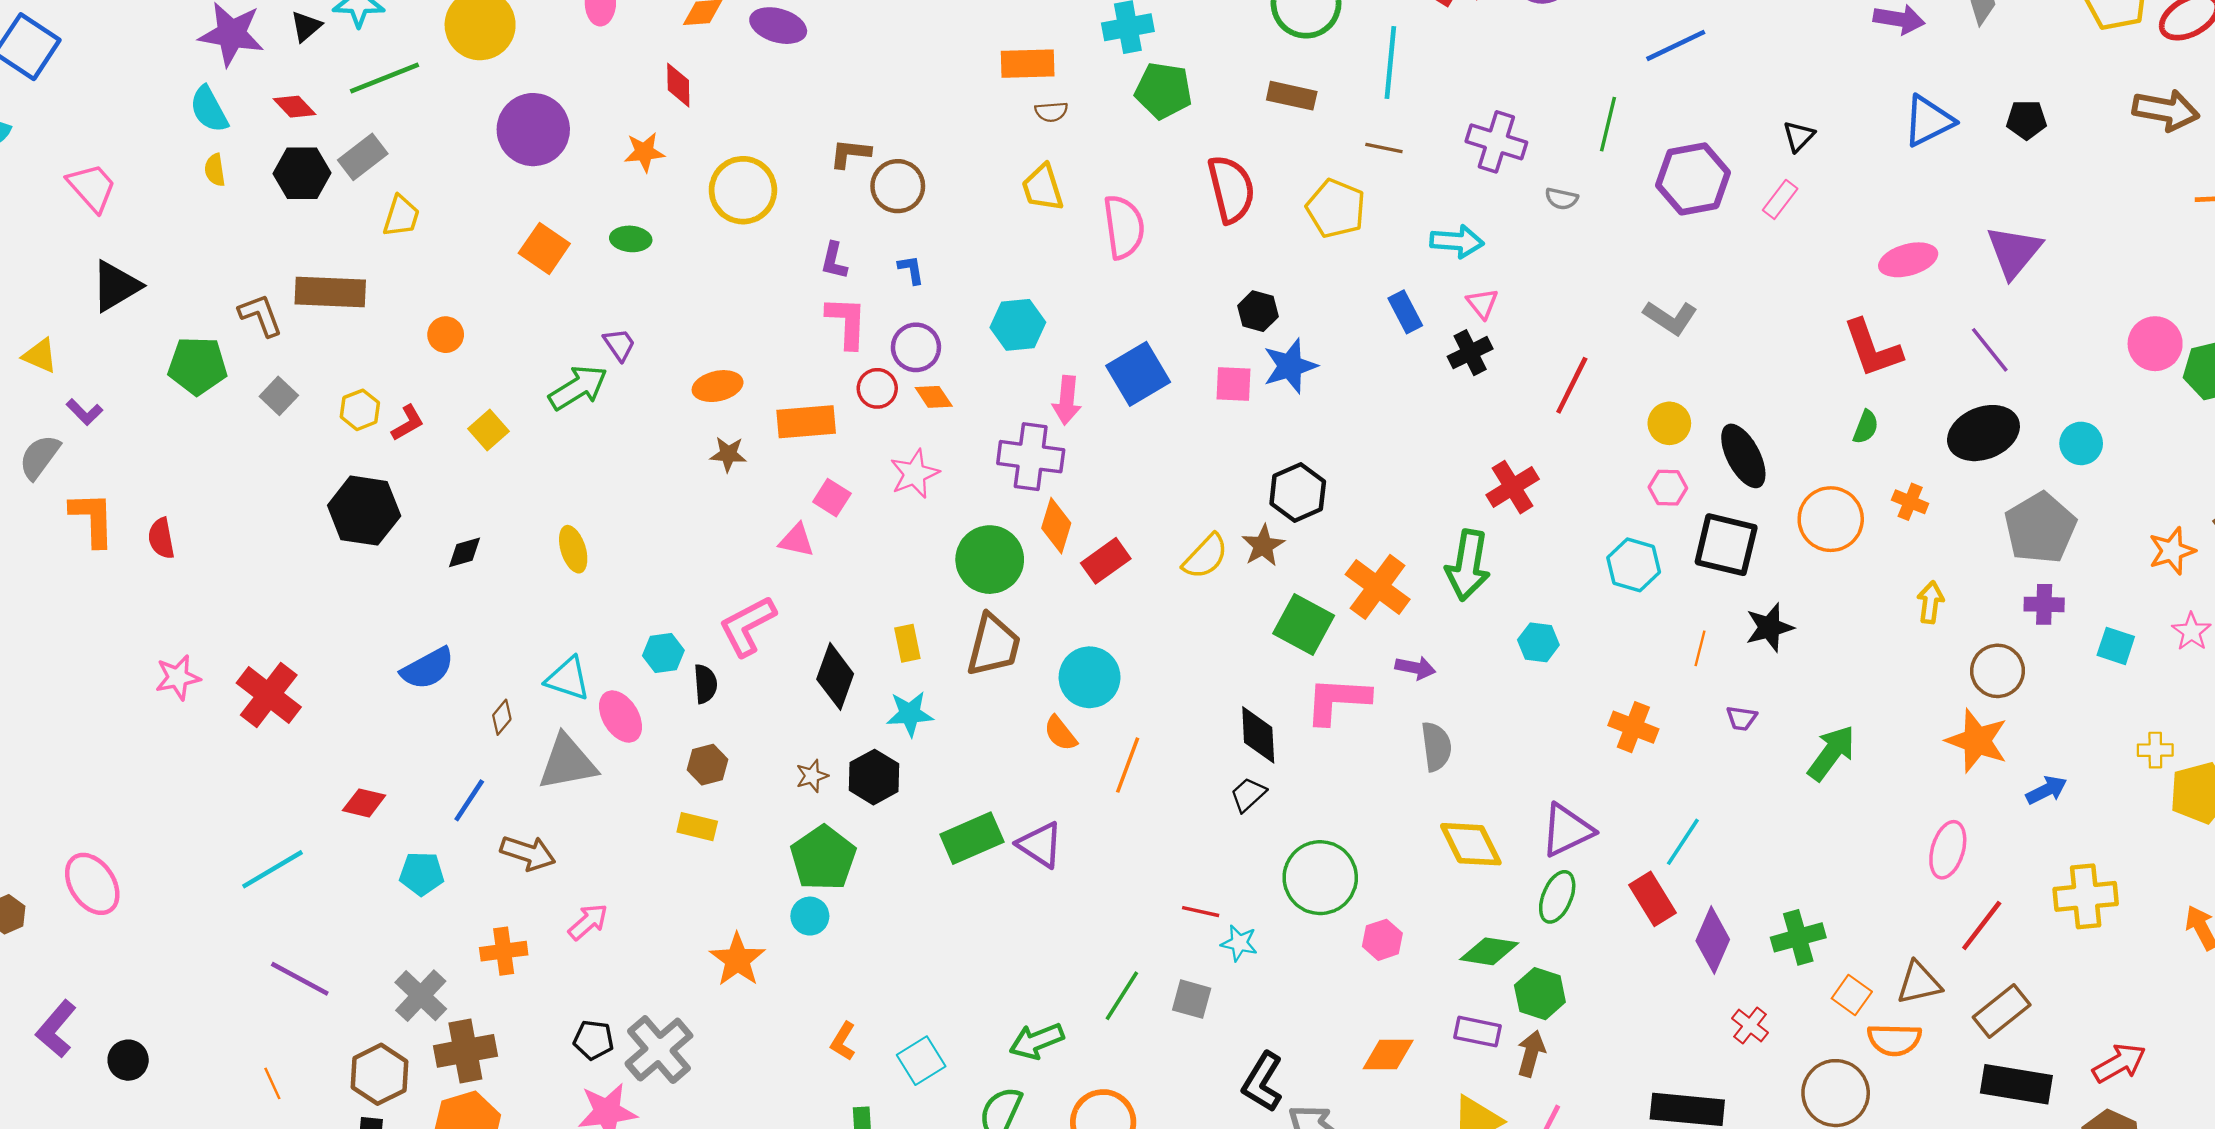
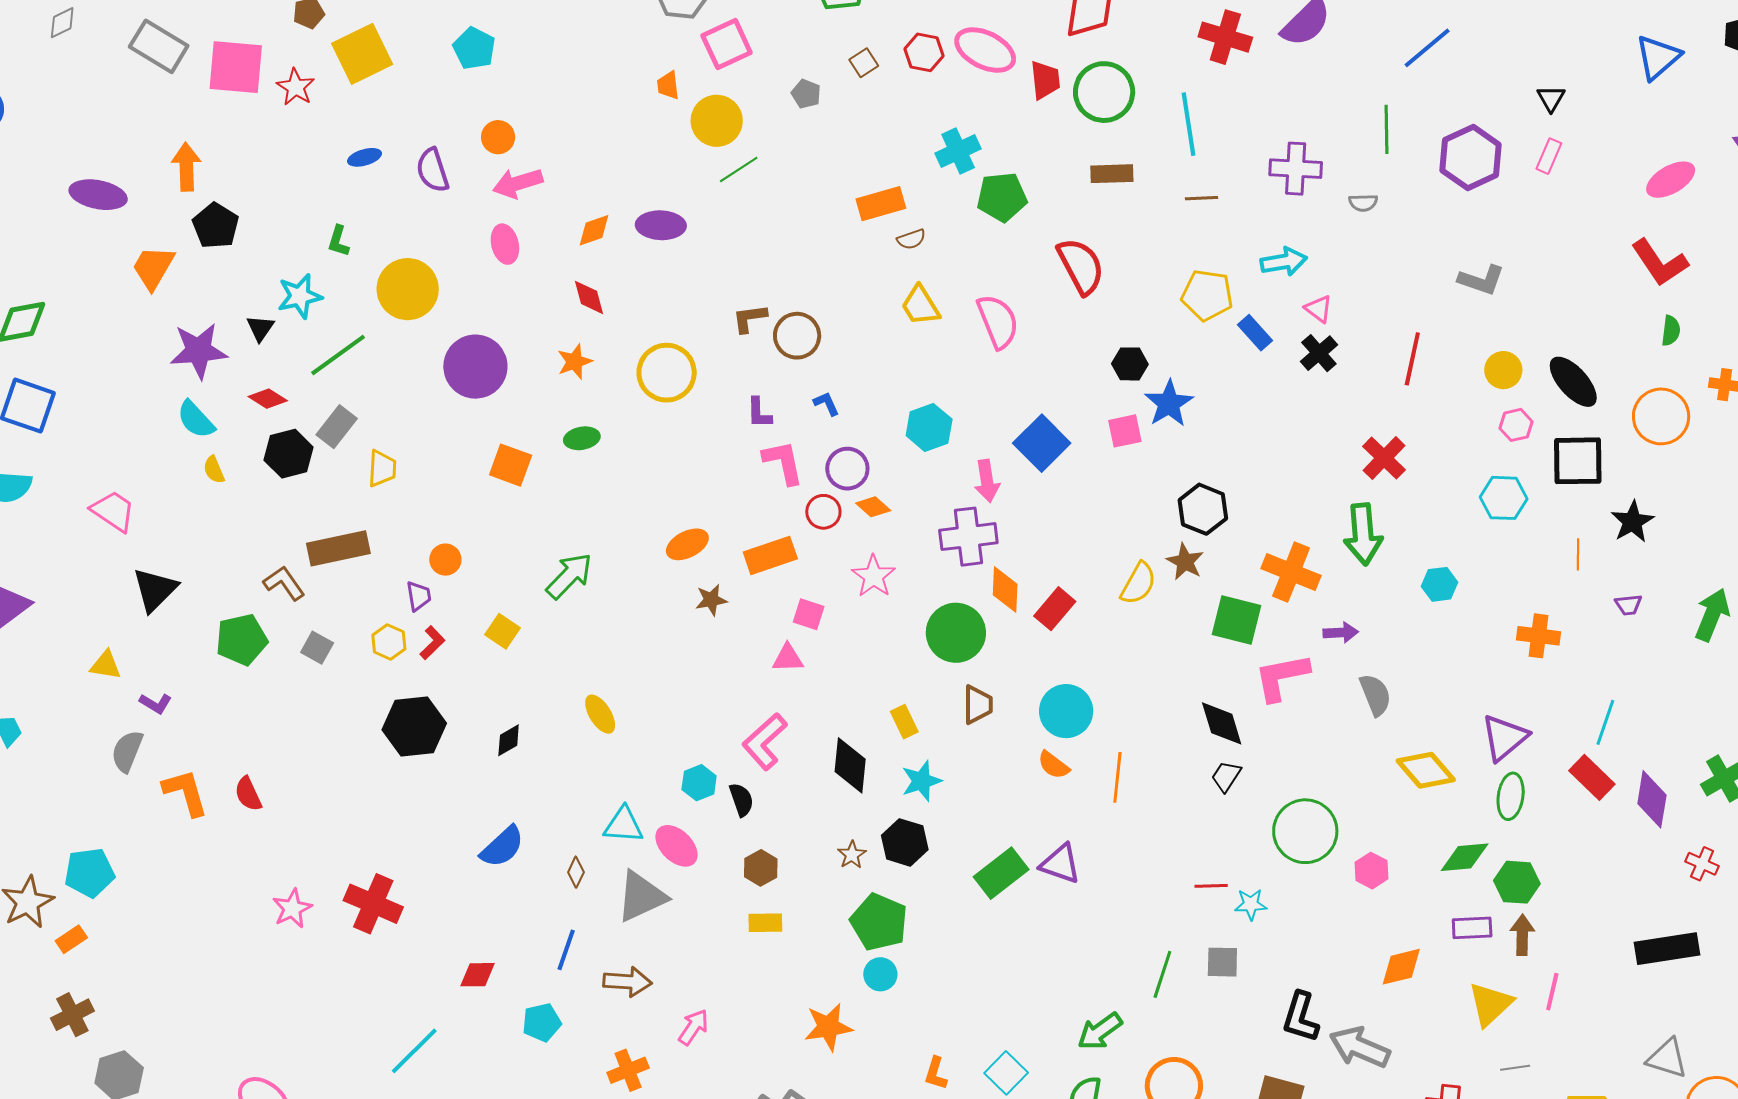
yellow pentagon: (1336, 208) -> (1207, 295), moved
purple trapezoid: (619, 345) -> (419, 596), moved, turned 40
brown trapezoid: (994, 645) -> (978, 705), size x0.7
orange star: (737, 960) -> (828, 1027), turned -30

